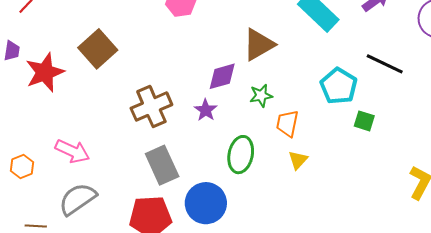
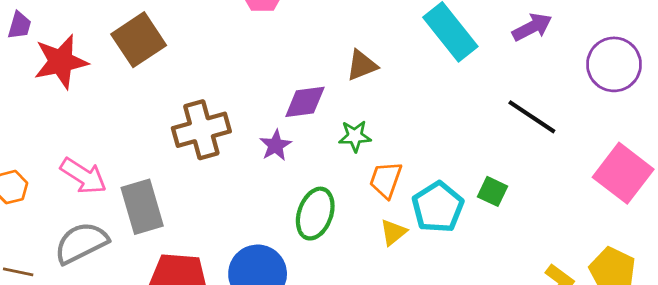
brown triangle: (259, 45) -> (362, 65), size x0.7
cyan pentagon: (339, 86) -> (438, 207), moved
gray rectangle: (162, 165) -> (142, 207), moved

